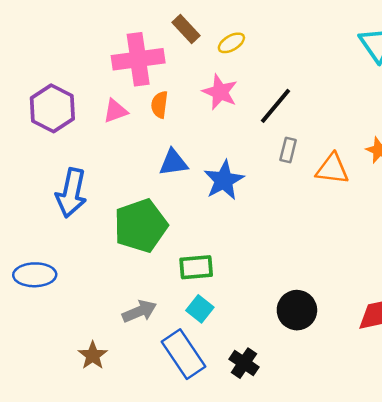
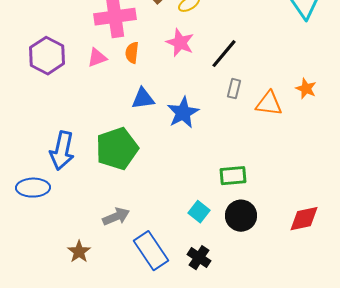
blue arrow: (71, 193) -> (62, 151), moved
green rectangle: (196, 267) -> (233, 176), moved
cyan square: (200, 309) -> (199, 212), moved

